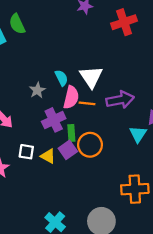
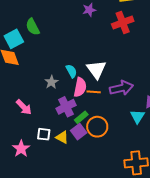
green rectangle: (71, 133) -> (81, 117), turned 56

